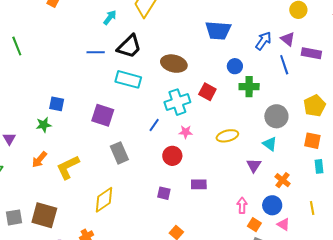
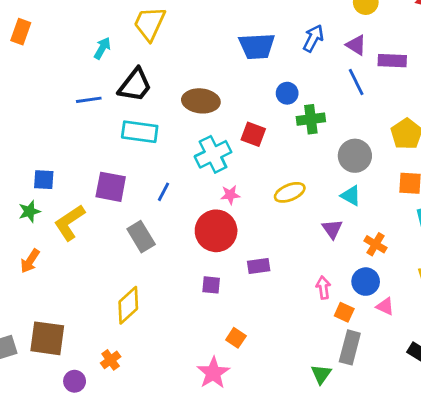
blue arrow: (263, 41) -> (313, 38), moved
blue line: (154, 125) -> (163, 192), moved
red circle: (172, 156) -> (216, 231), size x1.5
yellow L-shape: (68, 167) -> (70, 223), moved

